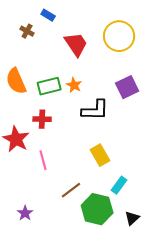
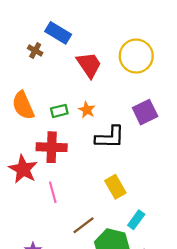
blue rectangle: (48, 15) -> (58, 33), size x1.6
green rectangle: (49, 86) -> (59, 111), size x0.7
red cross: (42, 119) -> (52, 147), size x1.5

